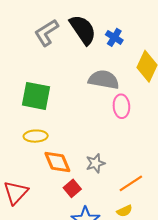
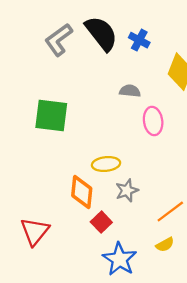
gray semicircle: (104, 80) -> (130, 91), size x0.6
yellow ellipse: (36, 136) -> (106, 164), moved
orange diamond: (57, 162) -> (82, 192), turned 32

